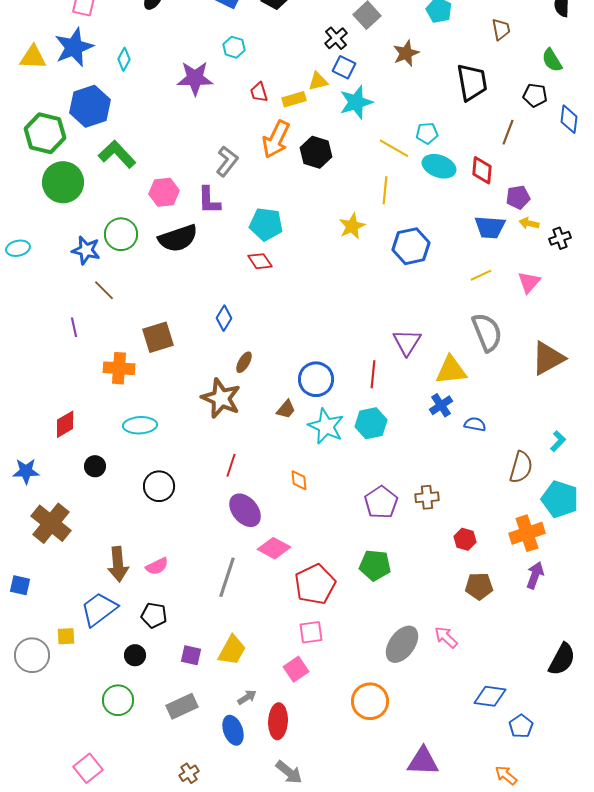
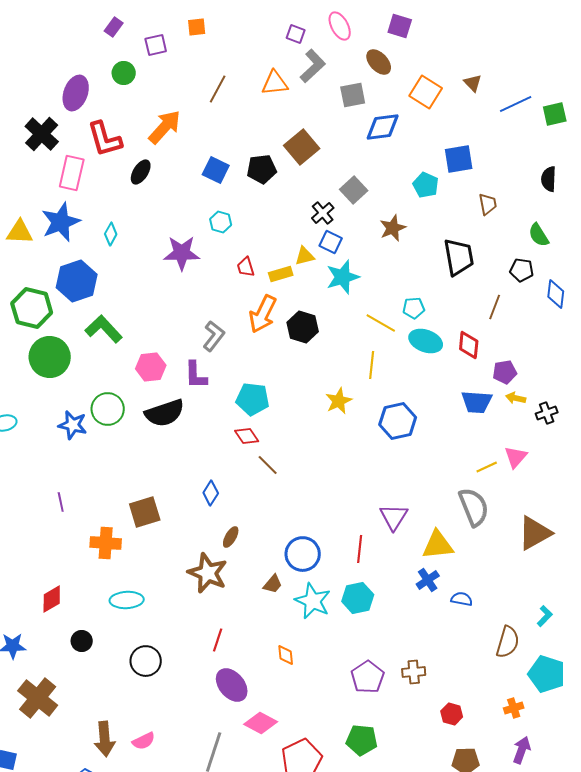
yellow line: (481, 275) -> (487, 467), moved
brown line: (104, 290) -> (268, 465), moved
orange cross: (527, 533) -> (514, 708), size x0.6

